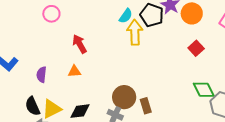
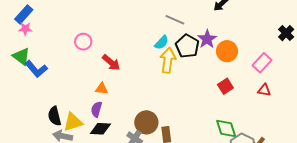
pink circle: (51, 14) -> (83, 42), moved
red arrow: (80, 44) -> (111, 63), turned 150
purple semicircle: (41, 75) -> (96, 109), moved

